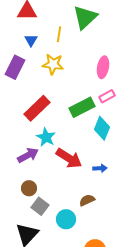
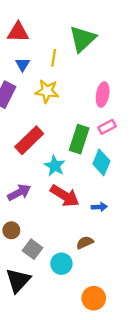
green rectangle: (82, 107) -> (79, 139), turned -45
cyan star: (46, 137) -> (55, 166), moved
brown circle: (29, 188) -> (11, 230), moved

